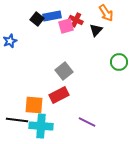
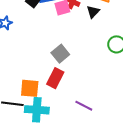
red rectangle: (59, 95) -> (55, 78), turned -36

